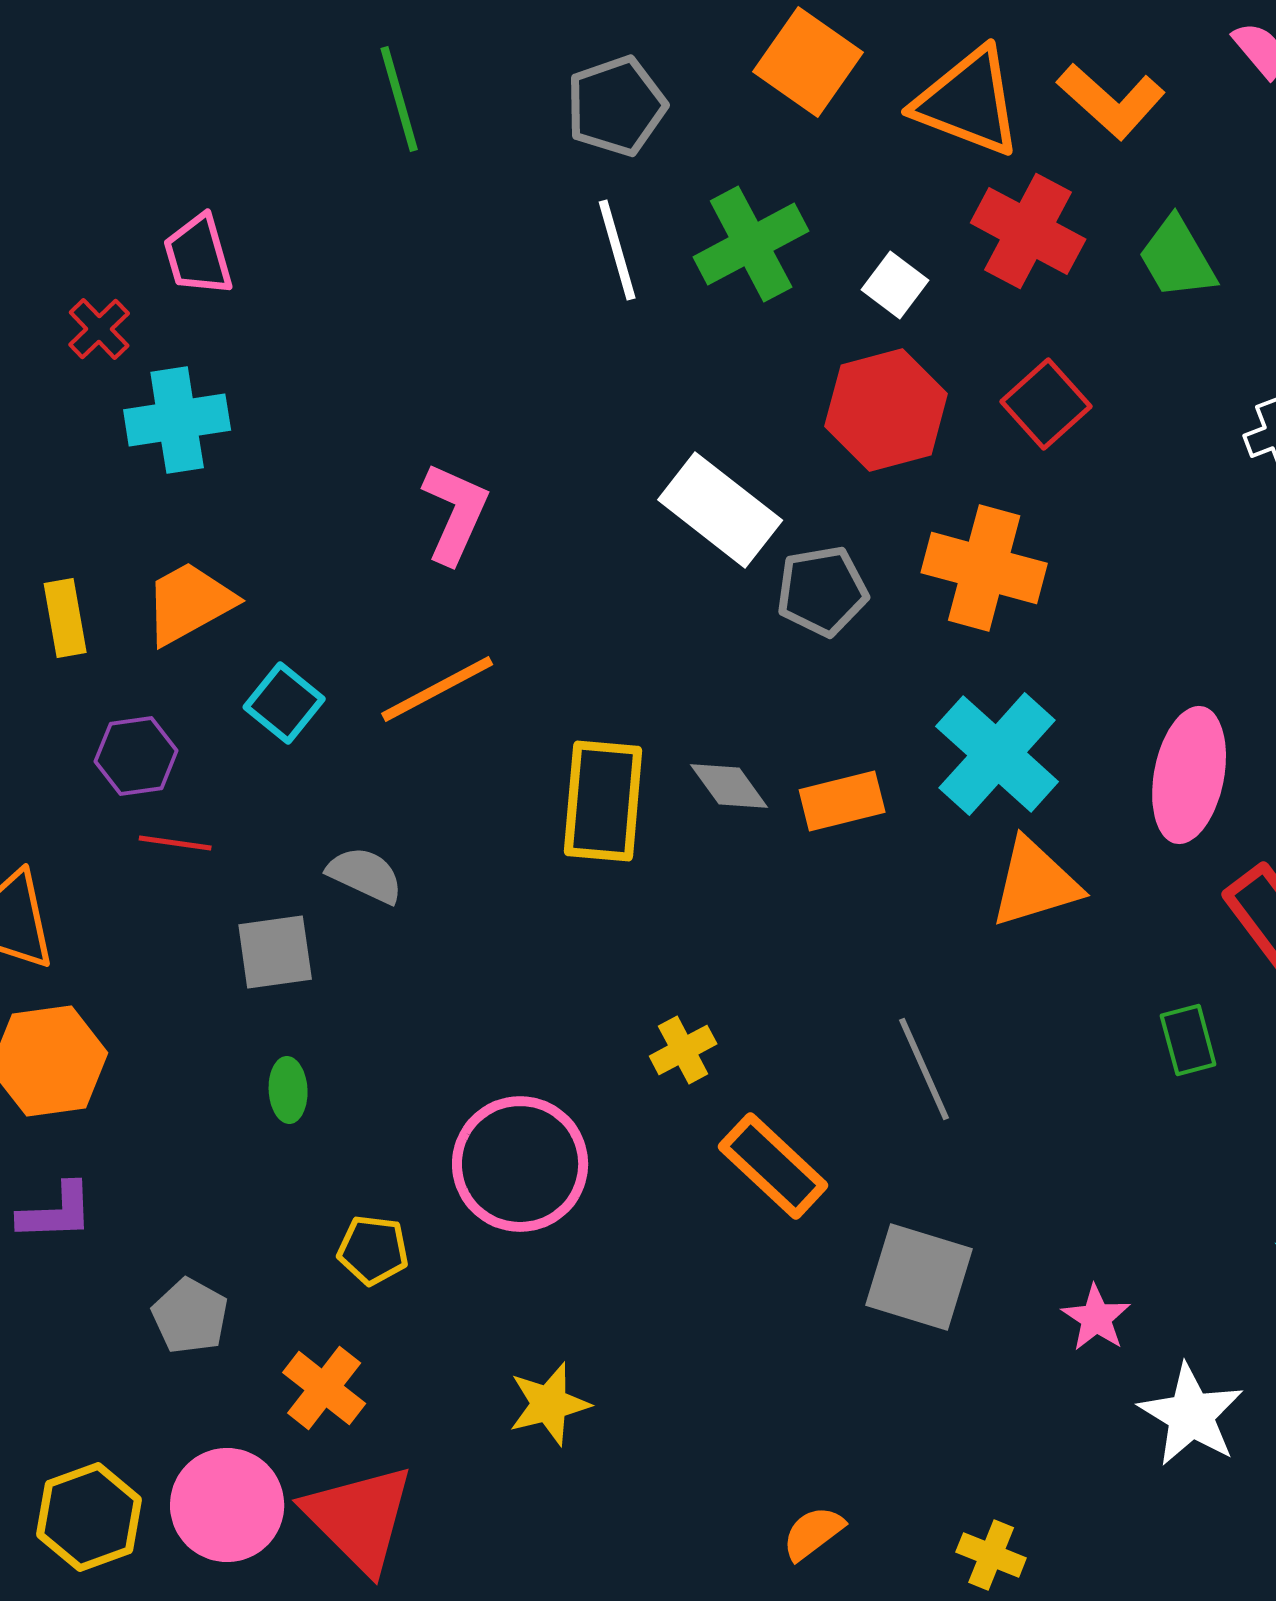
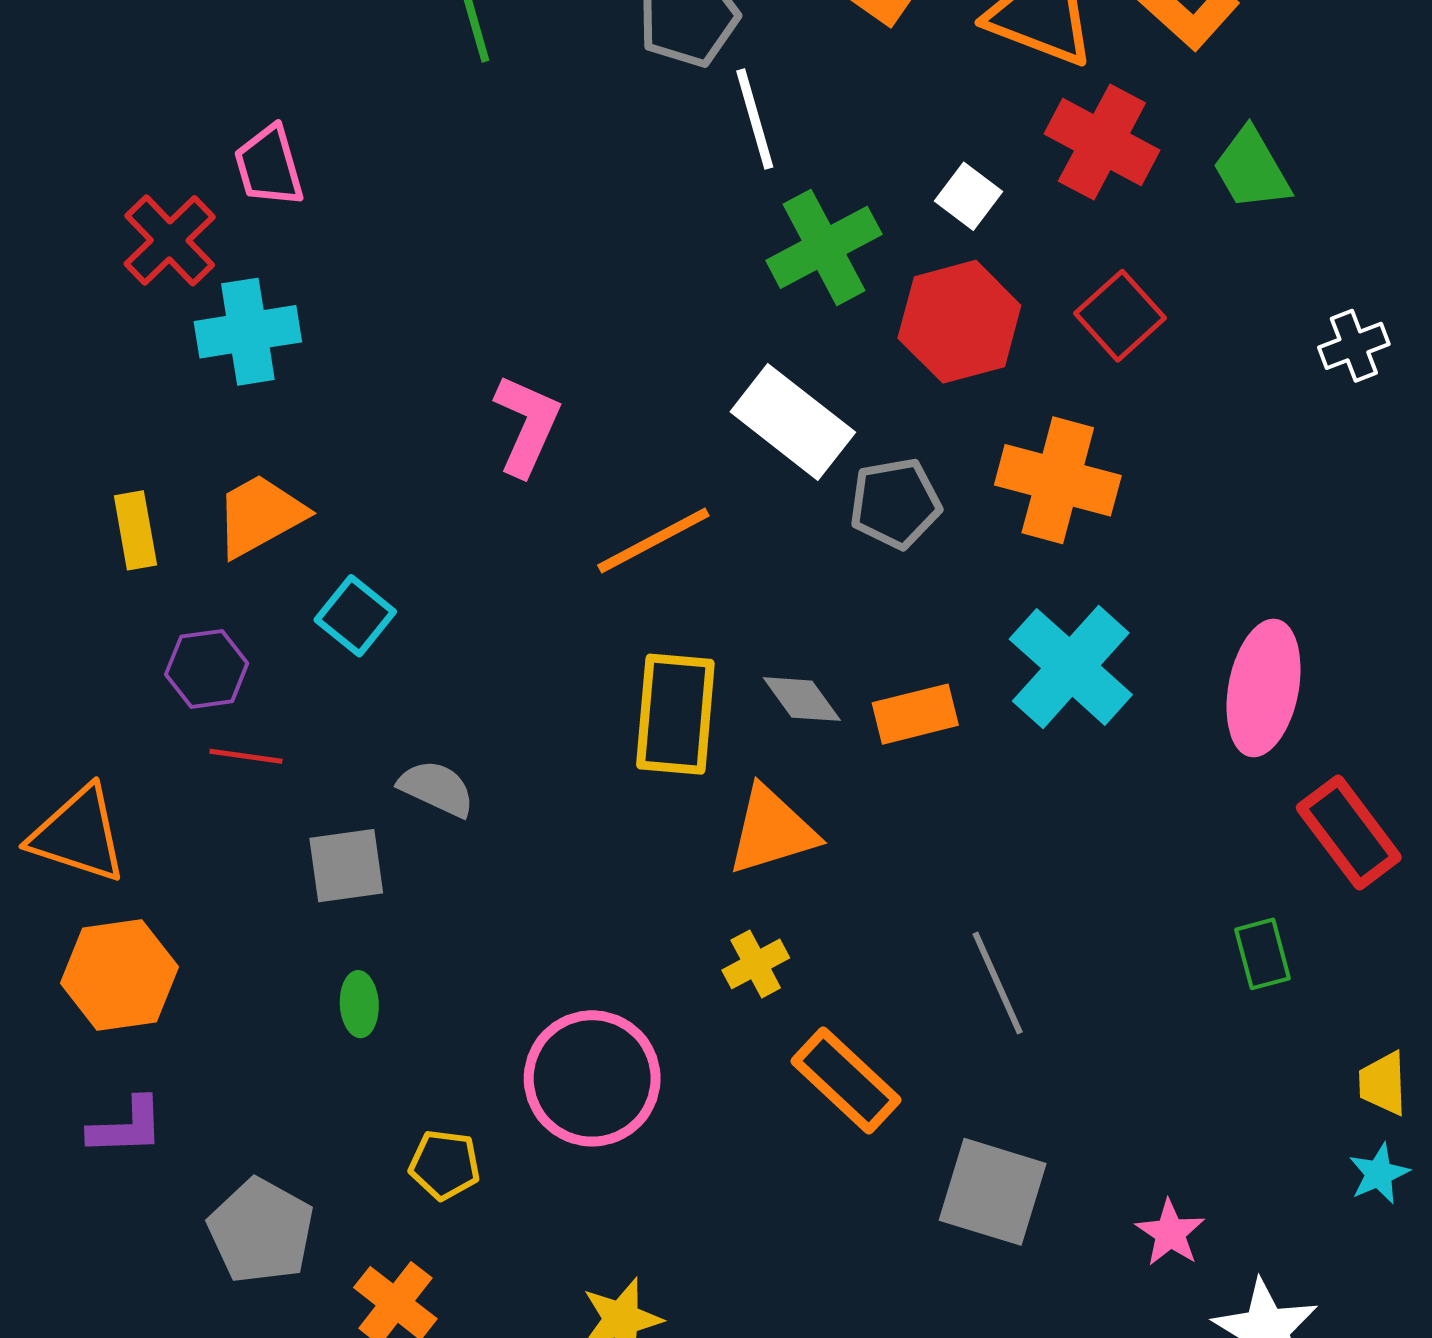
green cross: (751, 244) -> (824, 247), moved
white line: (617, 250) -> (755, 119), moved
red cross: (99, 329) -> (170, 240), size x1.5
orange line: (437, 689) -> (653, 540), moved
orange triangle: (1035, 883) -> (772, 830), moved
gray pentagon: (190, 1316) -> (261, 1231), size x1.4

